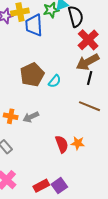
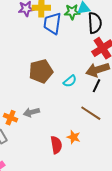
cyan semicircle: (55, 81) -> (70, 81), moved
orange cross: (11, 116) -> (11, 118), moved
orange star: (78, 143) -> (74, 137), moved

